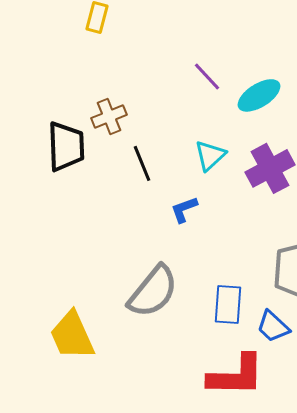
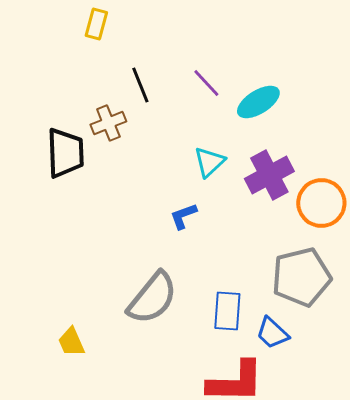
black line: (142, 163) -> (140, 85), moved
yellow trapezoid: (72, 335) -> (71, 342), size x0.6

